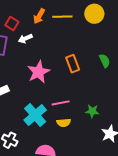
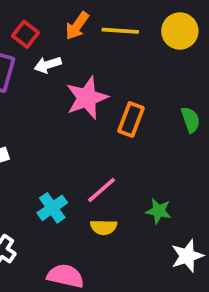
orange rectangle: (73, 64) -> (131, 119), turned 36
pink star: (39, 72) -> (87, 98), moved
pink line: (61, 103) -> (101, 190), turned -36
cyan cross: (35, 115) -> (52, 208), size x0.7

